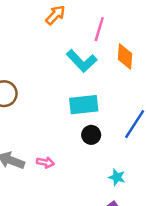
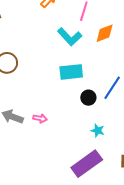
orange diamond: (125, 56) -> (105, 33), turned 65
black circle: (91, 135) -> (88, 98), moved

